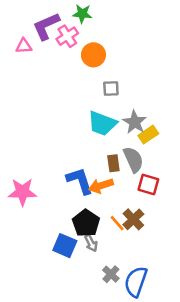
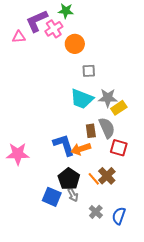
gray star: (135, 122) -> (108, 98), turned -30
gray cross: (111, 274) -> (96, 212), moved
blue semicircle: (136, 282) -> (119, 216), moved, size x0.7

